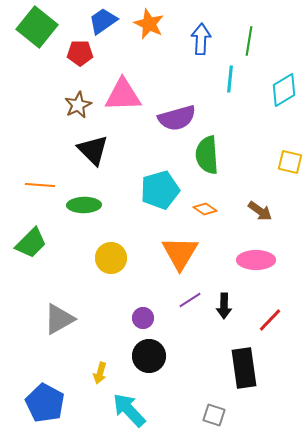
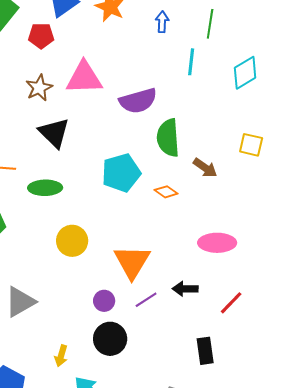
blue arrow: (201, 39) -> (162, 22), size x0.7
brown arrow: (260, 211) -> (205, 168), moved
orange triangle: (180, 253) -> (132, 262), moved
purple line: (190, 300) -> (146, 300), moved
black arrow: (224, 306) -> (185, 289), turned 90
black rectangle: (244, 368) -> (205, 351), size x0.7

